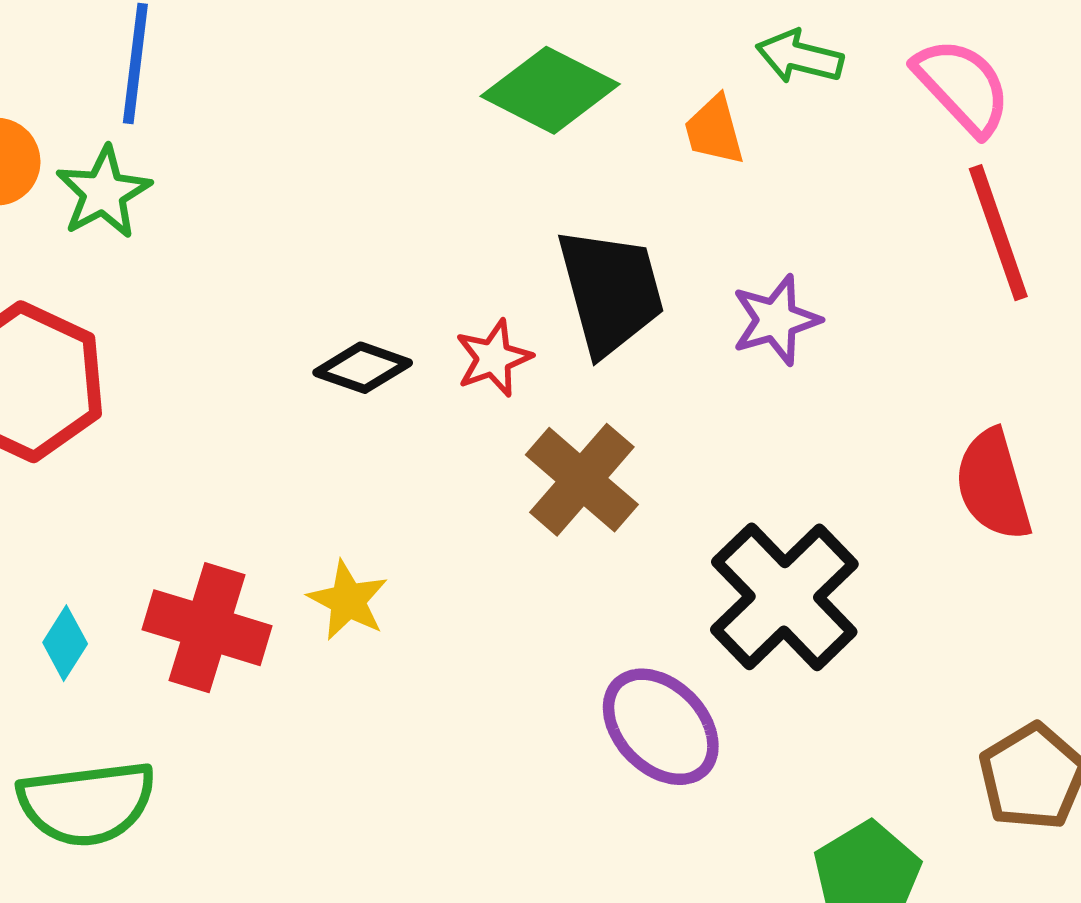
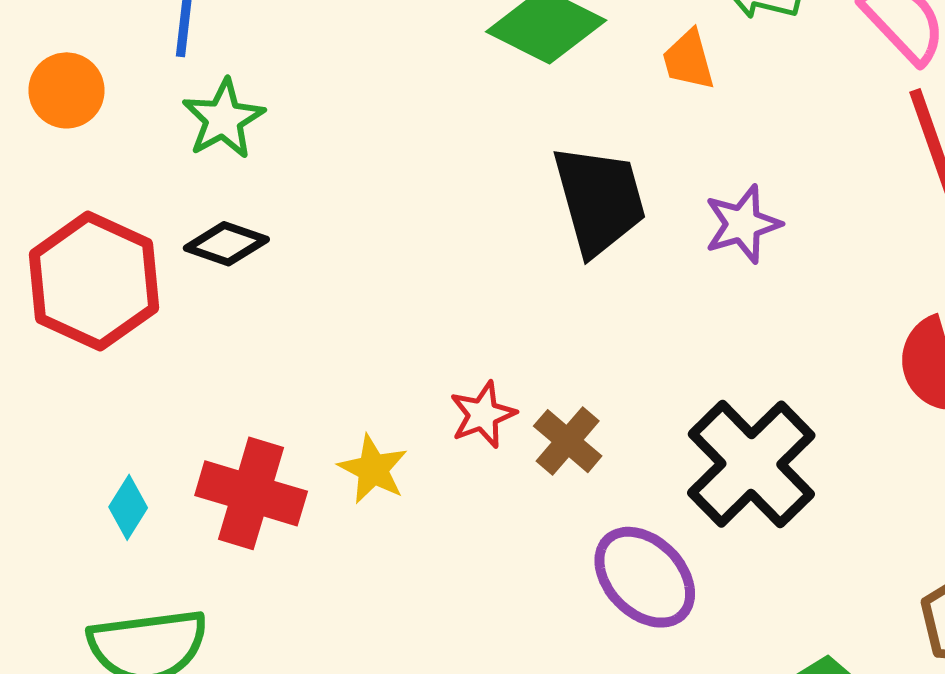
green star: (104, 192) -> (223, 119), moved
red star: (494, 358) -> (483, 415), moved
black diamond: (363, 368) -> (226, 244), moved
brown cross: (582, 480) -> (568, 441), moved, size x0.7

